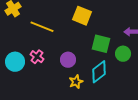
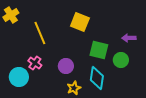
yellow line: (42, 27) -> (40, 33), turned 45
cyan circle: (15, 62) -> (19, 77), moved
cyan diamond: (99, 72) -> (97, 78), turned -45

